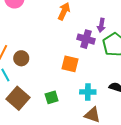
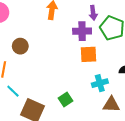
brown circle: (21, 58) -> (20, 46), moved
orange square: (70, 64) -> (88, 54), moved

